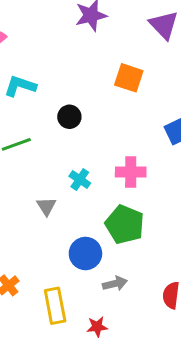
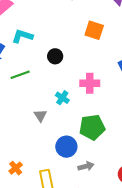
pink cross: (131, 172) -> (90, 83), moved
green pentagon: (125, 225) -> (92, 127), turned -30

